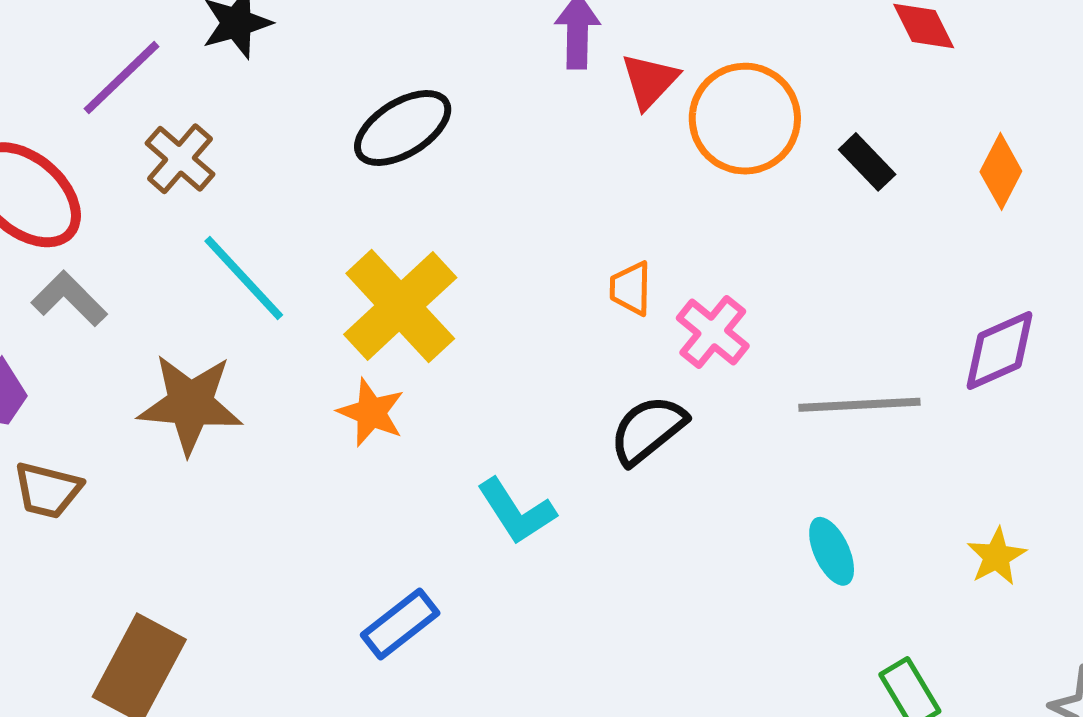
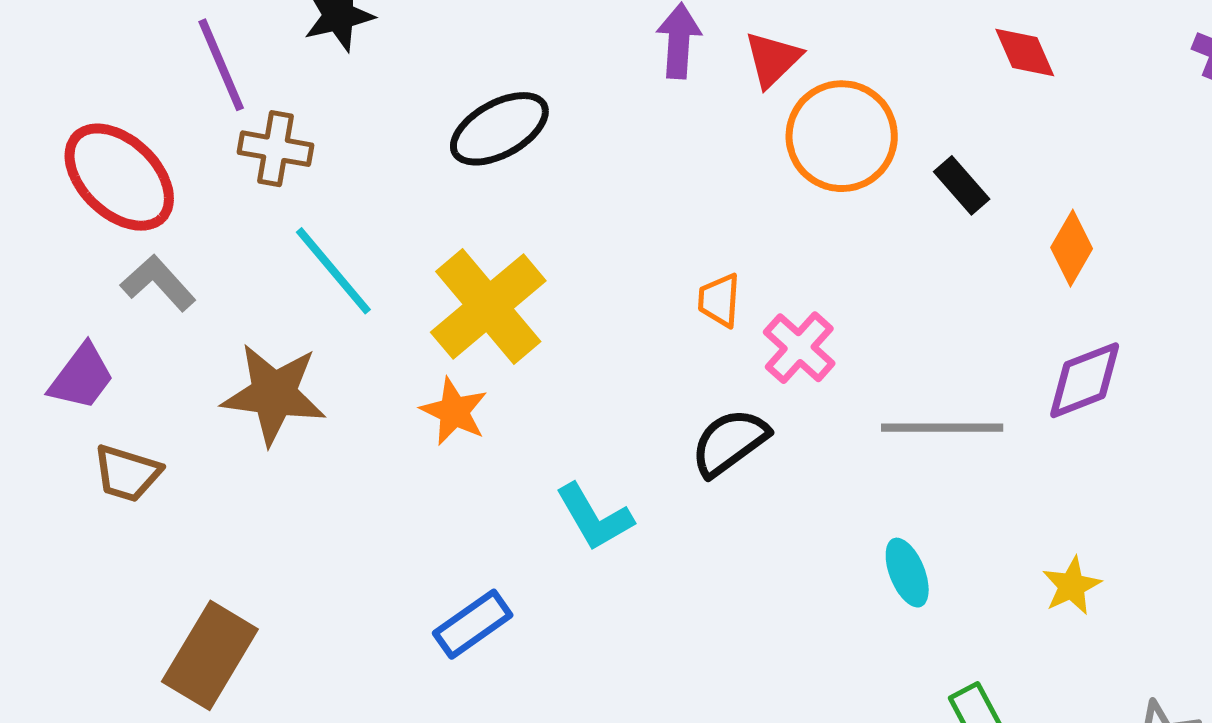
purple line: (122, 78) -> (221, 65), turned -72
red triangle: (650, 81) -> (773, 59), moved
brown cross: (180, 159) -> (276, 149), turned -34
orange diamond: (1001, 171) -> (1072, 248), moved

